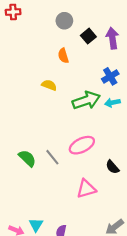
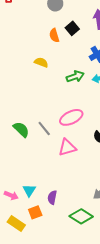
black square: (88, 36) -> (72, 28), moved
green arrow: (86, 100) -> (75, 76), size x0.7
pink triangle: (86, 189) -> (67, 147), moved

